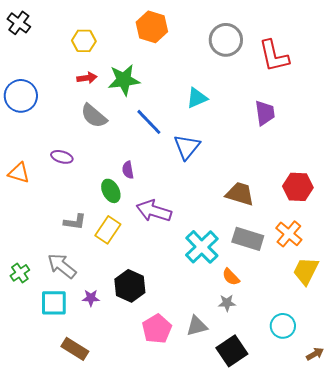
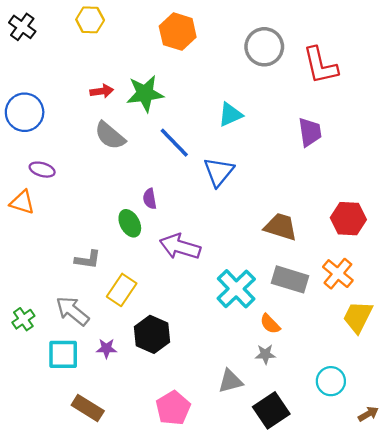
yellow hexagon: (84, 41) -> (90, 20), moved
purple ellipse: (62, 157) -> (42, 170), moved
yellow rectangle: (108, 230) -> (122, 290), moved
pink pentagon: (157, 329) -> (173, 408), moved

